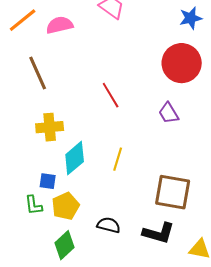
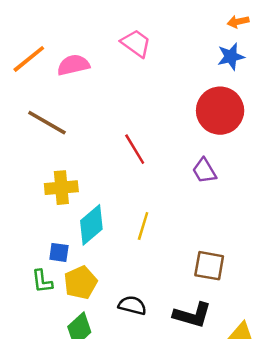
brown line: (38, 73) -> (47, 123), turned -36
brown square: (173, 192) -> (209, 266), size x0.7

